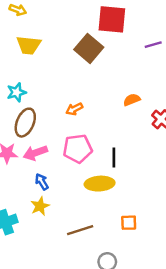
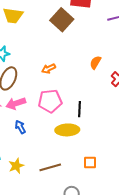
orange semicircle: (132, 100) -> (95, 63), turned -40
yellow star: (40, 206) -> (16, 166), moved

